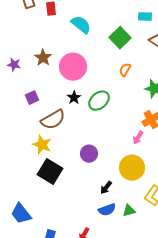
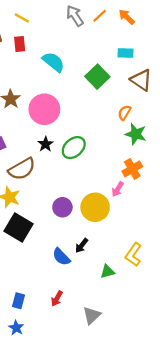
orange semicircle: (125, 70) -> (124, 113), moved
yellow circle: (132, 168) -> (95, 207), moved
blue semicircle: (107, 210) -> (61, 257), moved, turned 66

